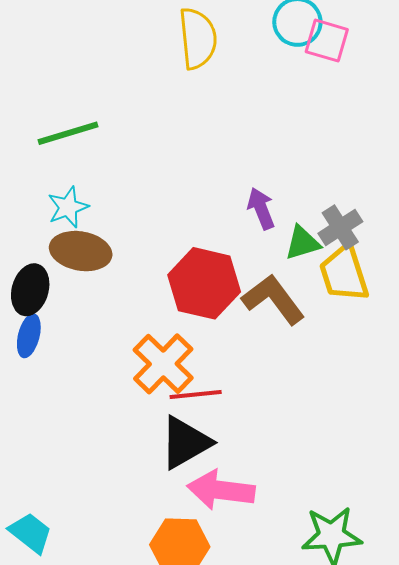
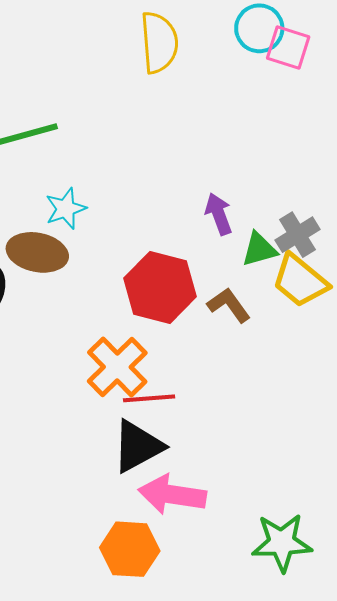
cyan star: (68, 207) -> (66, 209), moved
yellow trapezoid: (344, 273) -> (300, 281), turned -34
brown L-shape: (273, 299) -> (229, 305), size x0.7

